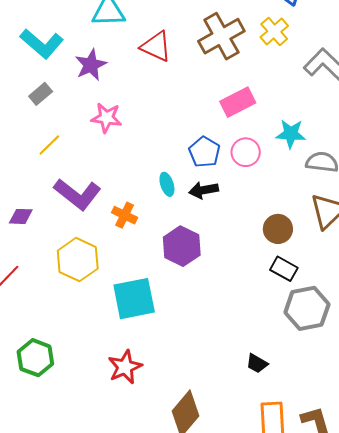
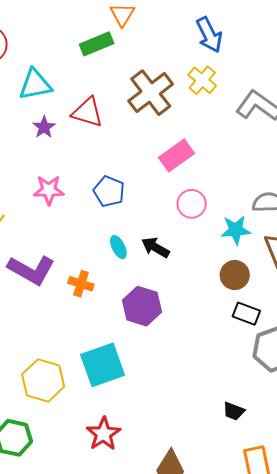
purple star: (91, 65) -> (44, 127), moved, size x0.7
cyan star: (291, 134) -> (236, 230), moved
blue pentagon: (204, 152) -> (109, 191), moved
black arrow: (204, 190) -> (155, 247), turned 48
yellow hexagon: (78, 260) -> (43, 380), moved

